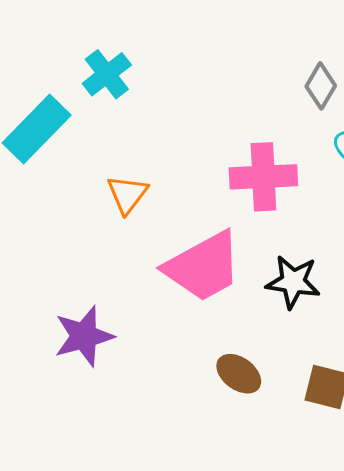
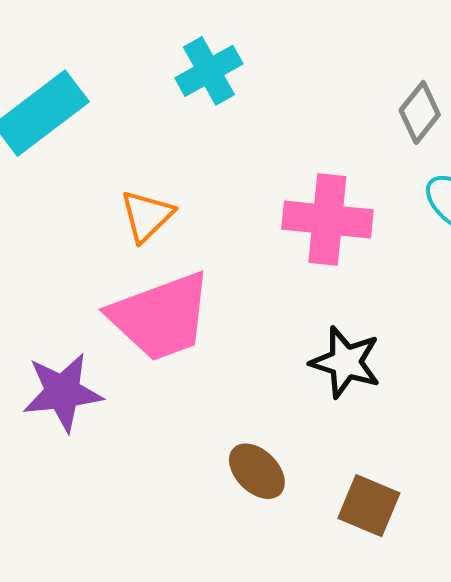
cyan cross: (107, 74) -> (209, 71), moved
pink trapezoid: (203, 267) -> (161, 317), moved

